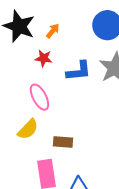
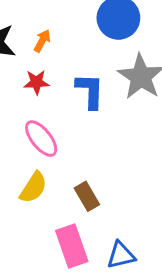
blue L-shape: (79, 71) -> (90, 91), turned -72
brown rectangle: (63, 142) -> (87, 196), turned 66

